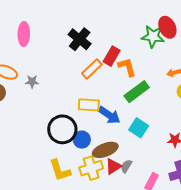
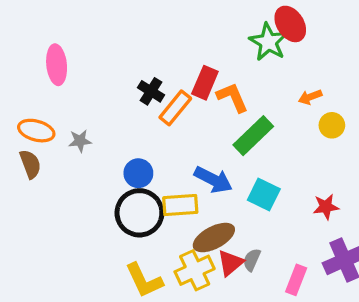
green star: (153, 36) -> (268, 42), turned 30
black cross: (80, 39) -> (151, 91), moved, size x0.7
yellow rectangle: (89, 105) -> (180, 205), moved
blue circle: (82, 140) -> (138, 173), moved

